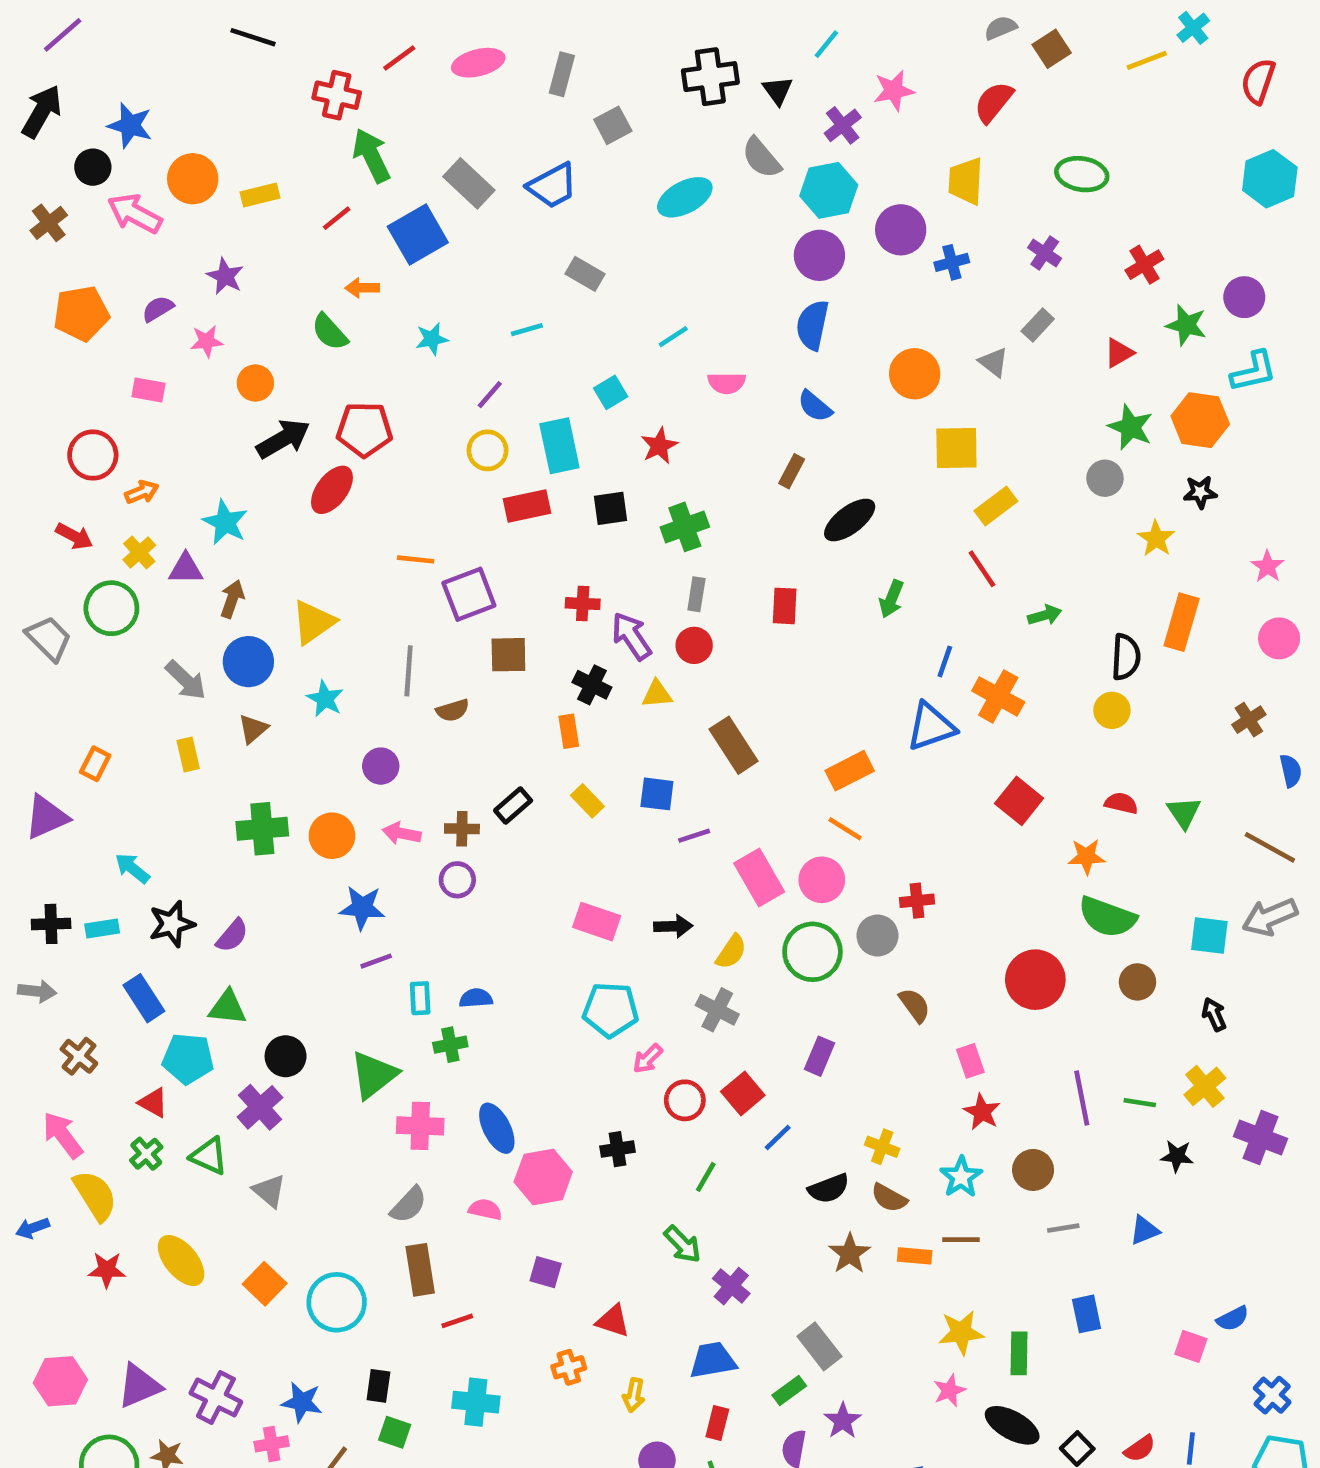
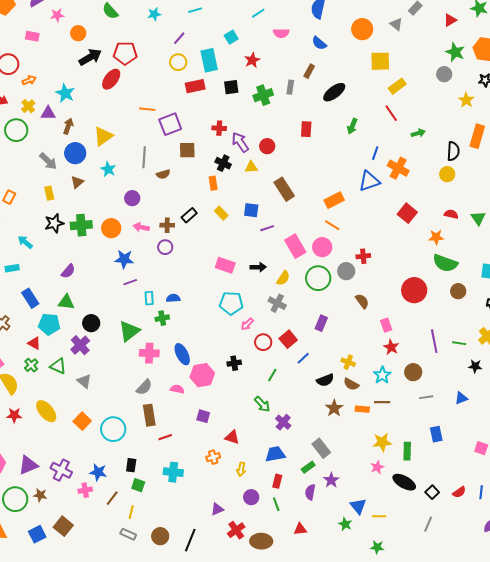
gray rectangle: (696, 594) -> (290, 87), moved
black star: (172, 924) -> (54, 223), moved

